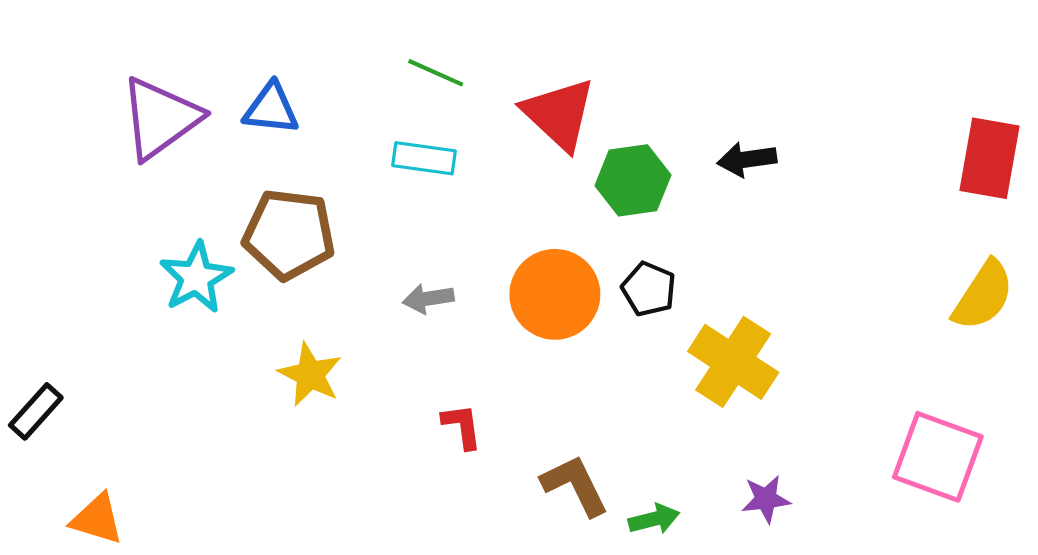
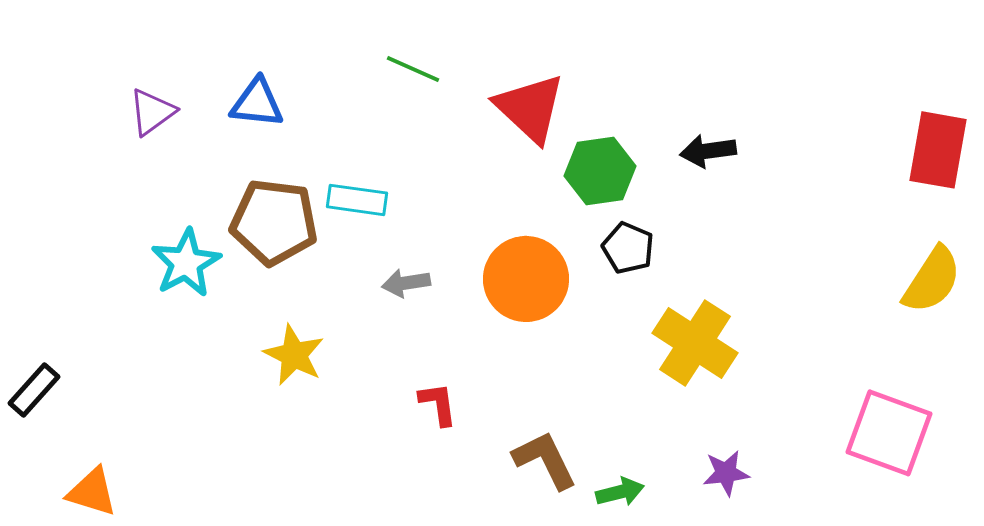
purple triangle: (160, 118) -> (152, 112), size x0.6
cyan rectangle: (424, 158) -> (357, 200), moved
black pentagon: (649, 289) -> (628, 248), moved

